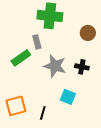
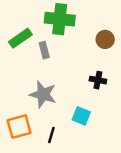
green rectangle: (21, 58) -> (20, 38), moved
gray star: (55, 66) -> (43, 94), moved

